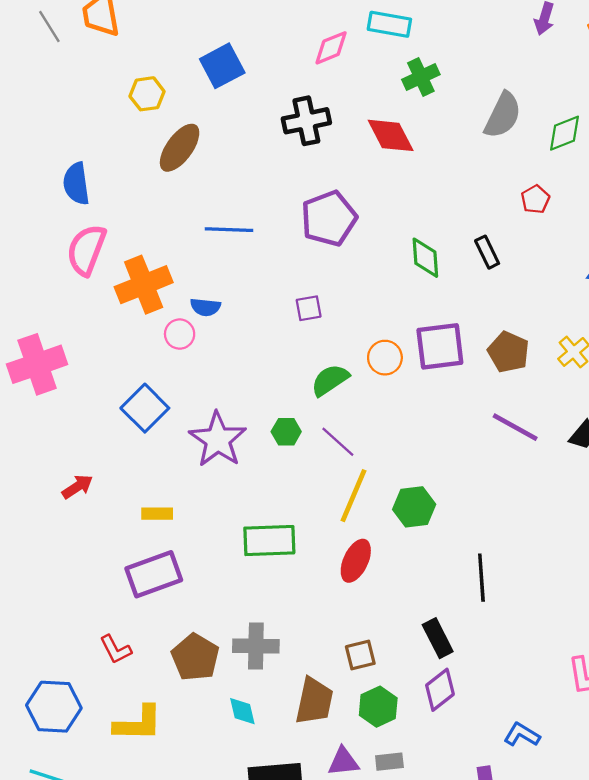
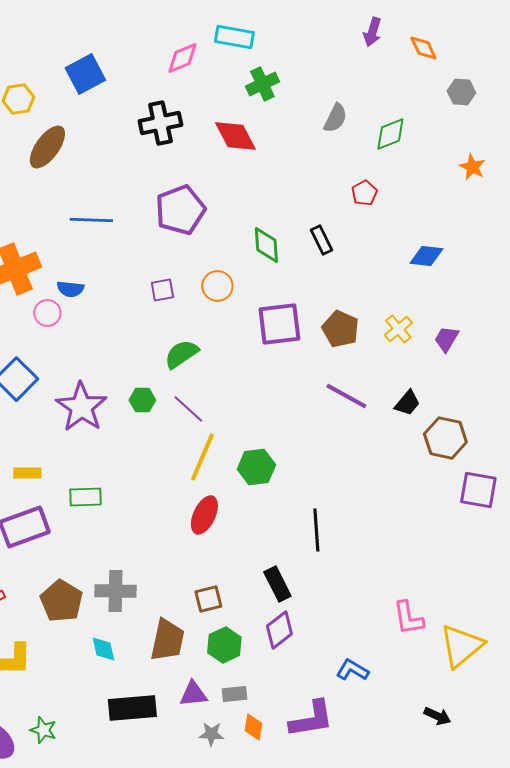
gray semicircle: (503, 115) -> (335, 118), size x0.7
orange circle: (385, 358) -> (217, 286), moved
green rectangle: (269, 541) -> (85, 497), moved, size x0.7

